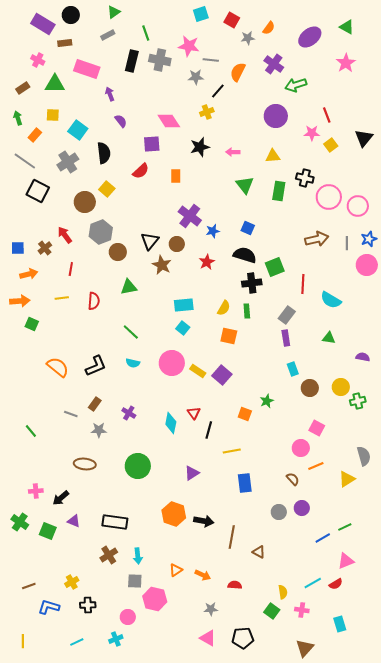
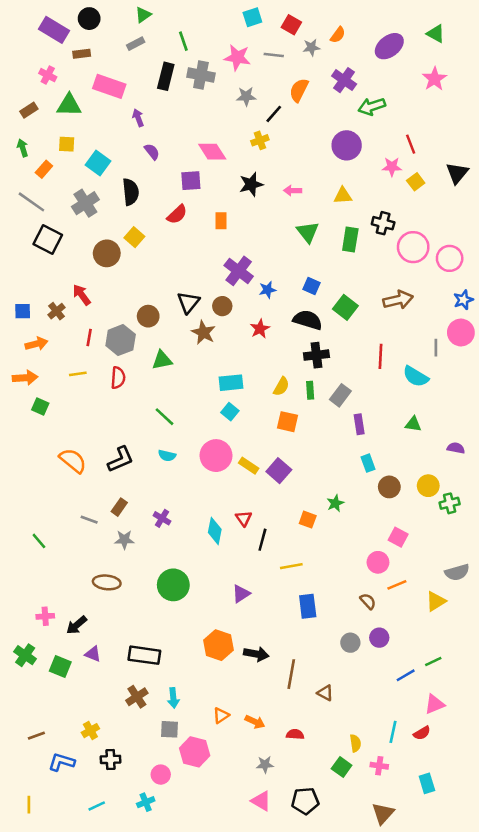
gray line: (211, 60) -> (274, 55), moved
gray hexagon: (101, 232) -> (121, 340), moved
gray line: (347, 243) -> (436, 348), moved
green square: (275, 267) -> (345, 307), moved, turned -30
gray rectangle: (287, 315) -> (340, 395), moved
gray semicircle: (364, 456) -> (457, 572), turned 90
cyan line: (313, 583) -> (393, 732), turned -48

